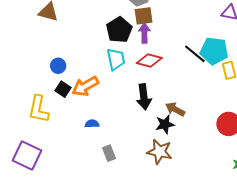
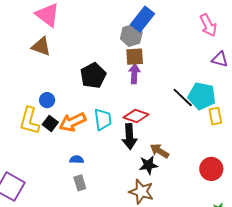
black pentagon: (119, 30) -> (93, 76), moved
cyan trapezoid: (116, 59) -> (103, 119), moved
red diamond: (149, 60) -> (136, 116), moved
yellow L-shape: (39, 109) -> (29, 121), moved
gray rectangle: (109, 153) -> (80, 183), moved

